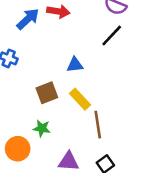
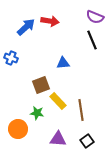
black line: (112, 36) -> (92, 40), turned -66
yellow rectangle: (80, 99) -> (58, 101), moved

